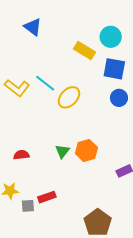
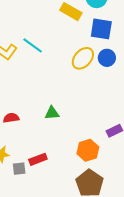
yellow ellipse: (69, 97) -> (83, 58), moved
green triangle: (62, 151) -> (52, 113), turned 49
orange hexagon: (86, 151) -> (88, 150), moved

